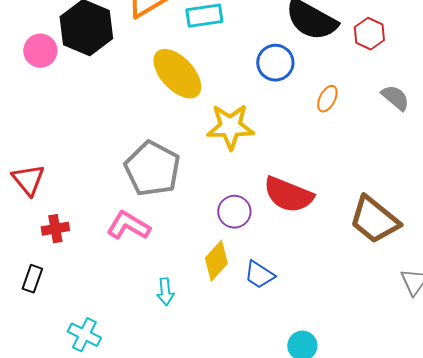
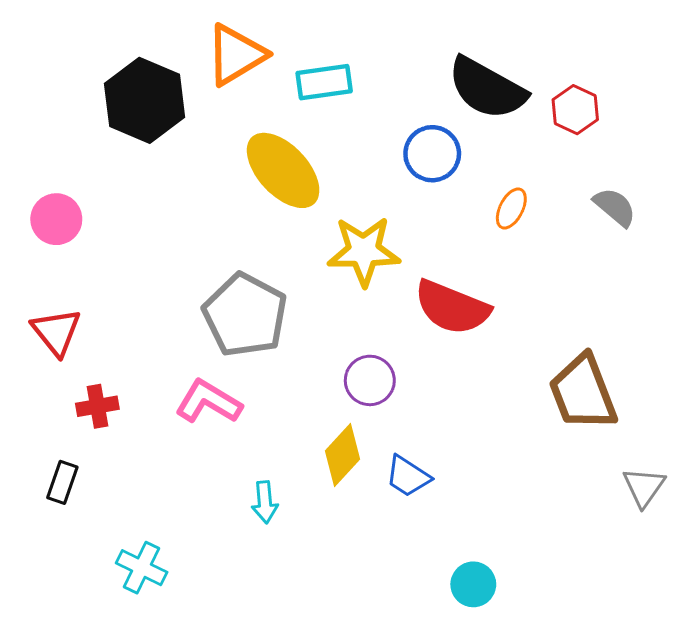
pink circle: (40, 51) -> (56, 219), moved
red semicircle: (288, 195) -> (452, 307), moved
brown trapezoid: (374, 220) -> (583, 393), turned 30

